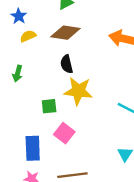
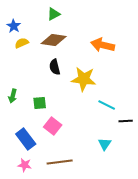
green arrow: (18, 74) -> (13, 96), moved
yellow star: (78, 91) -> (84, 79), moved
blue rectangle: (33, 148) -> (26, 139), turned -35

